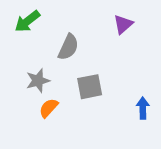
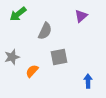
gray star: (38, 81) -> (12, 57), moved
blue arrow: (143, 108) -> (88, 81), moved

